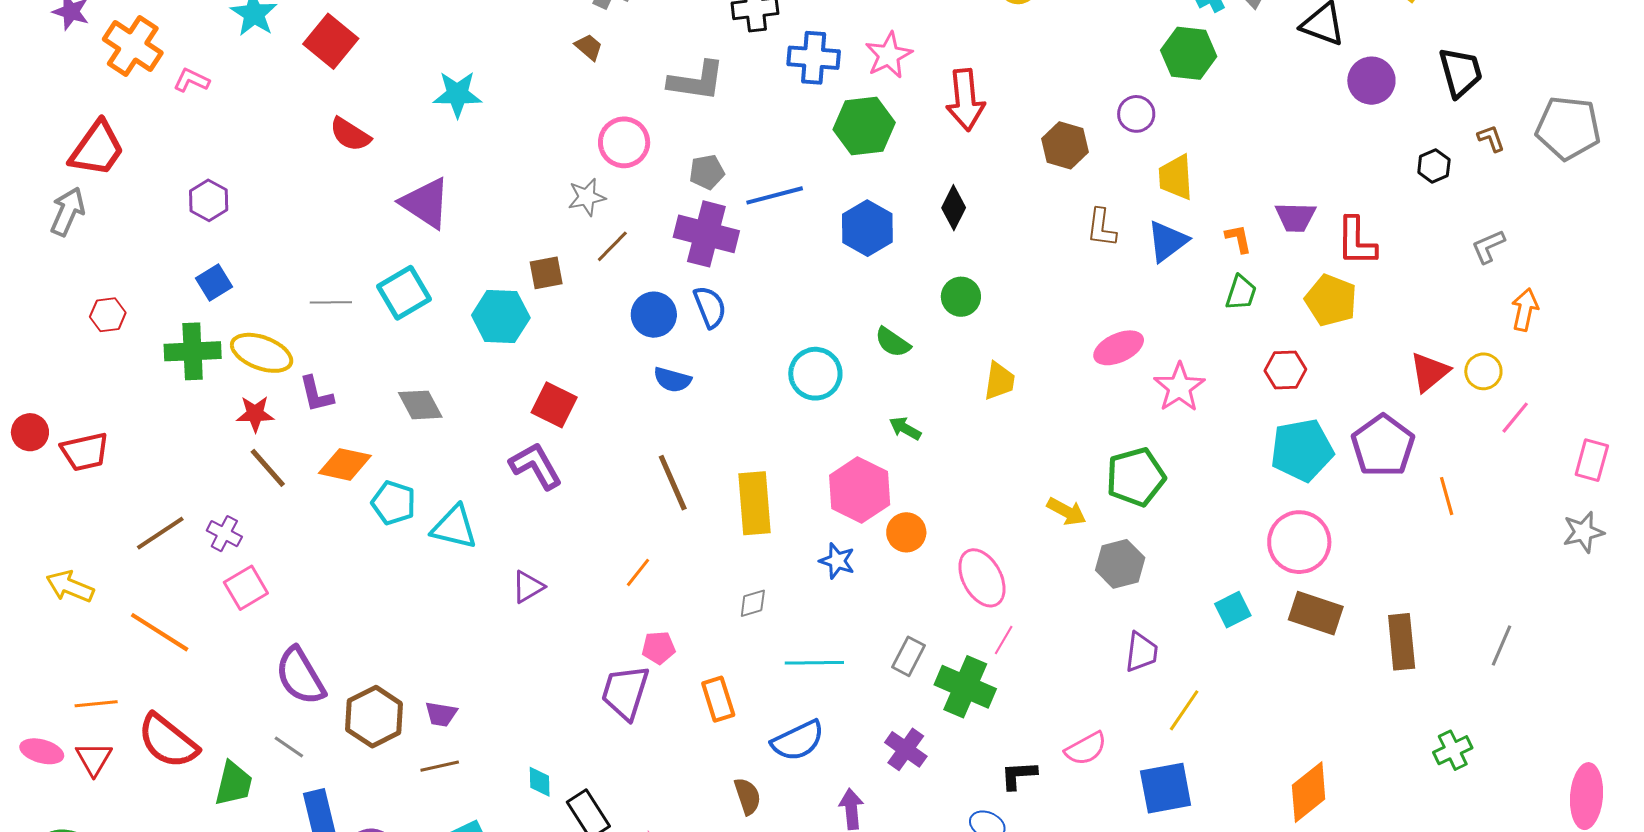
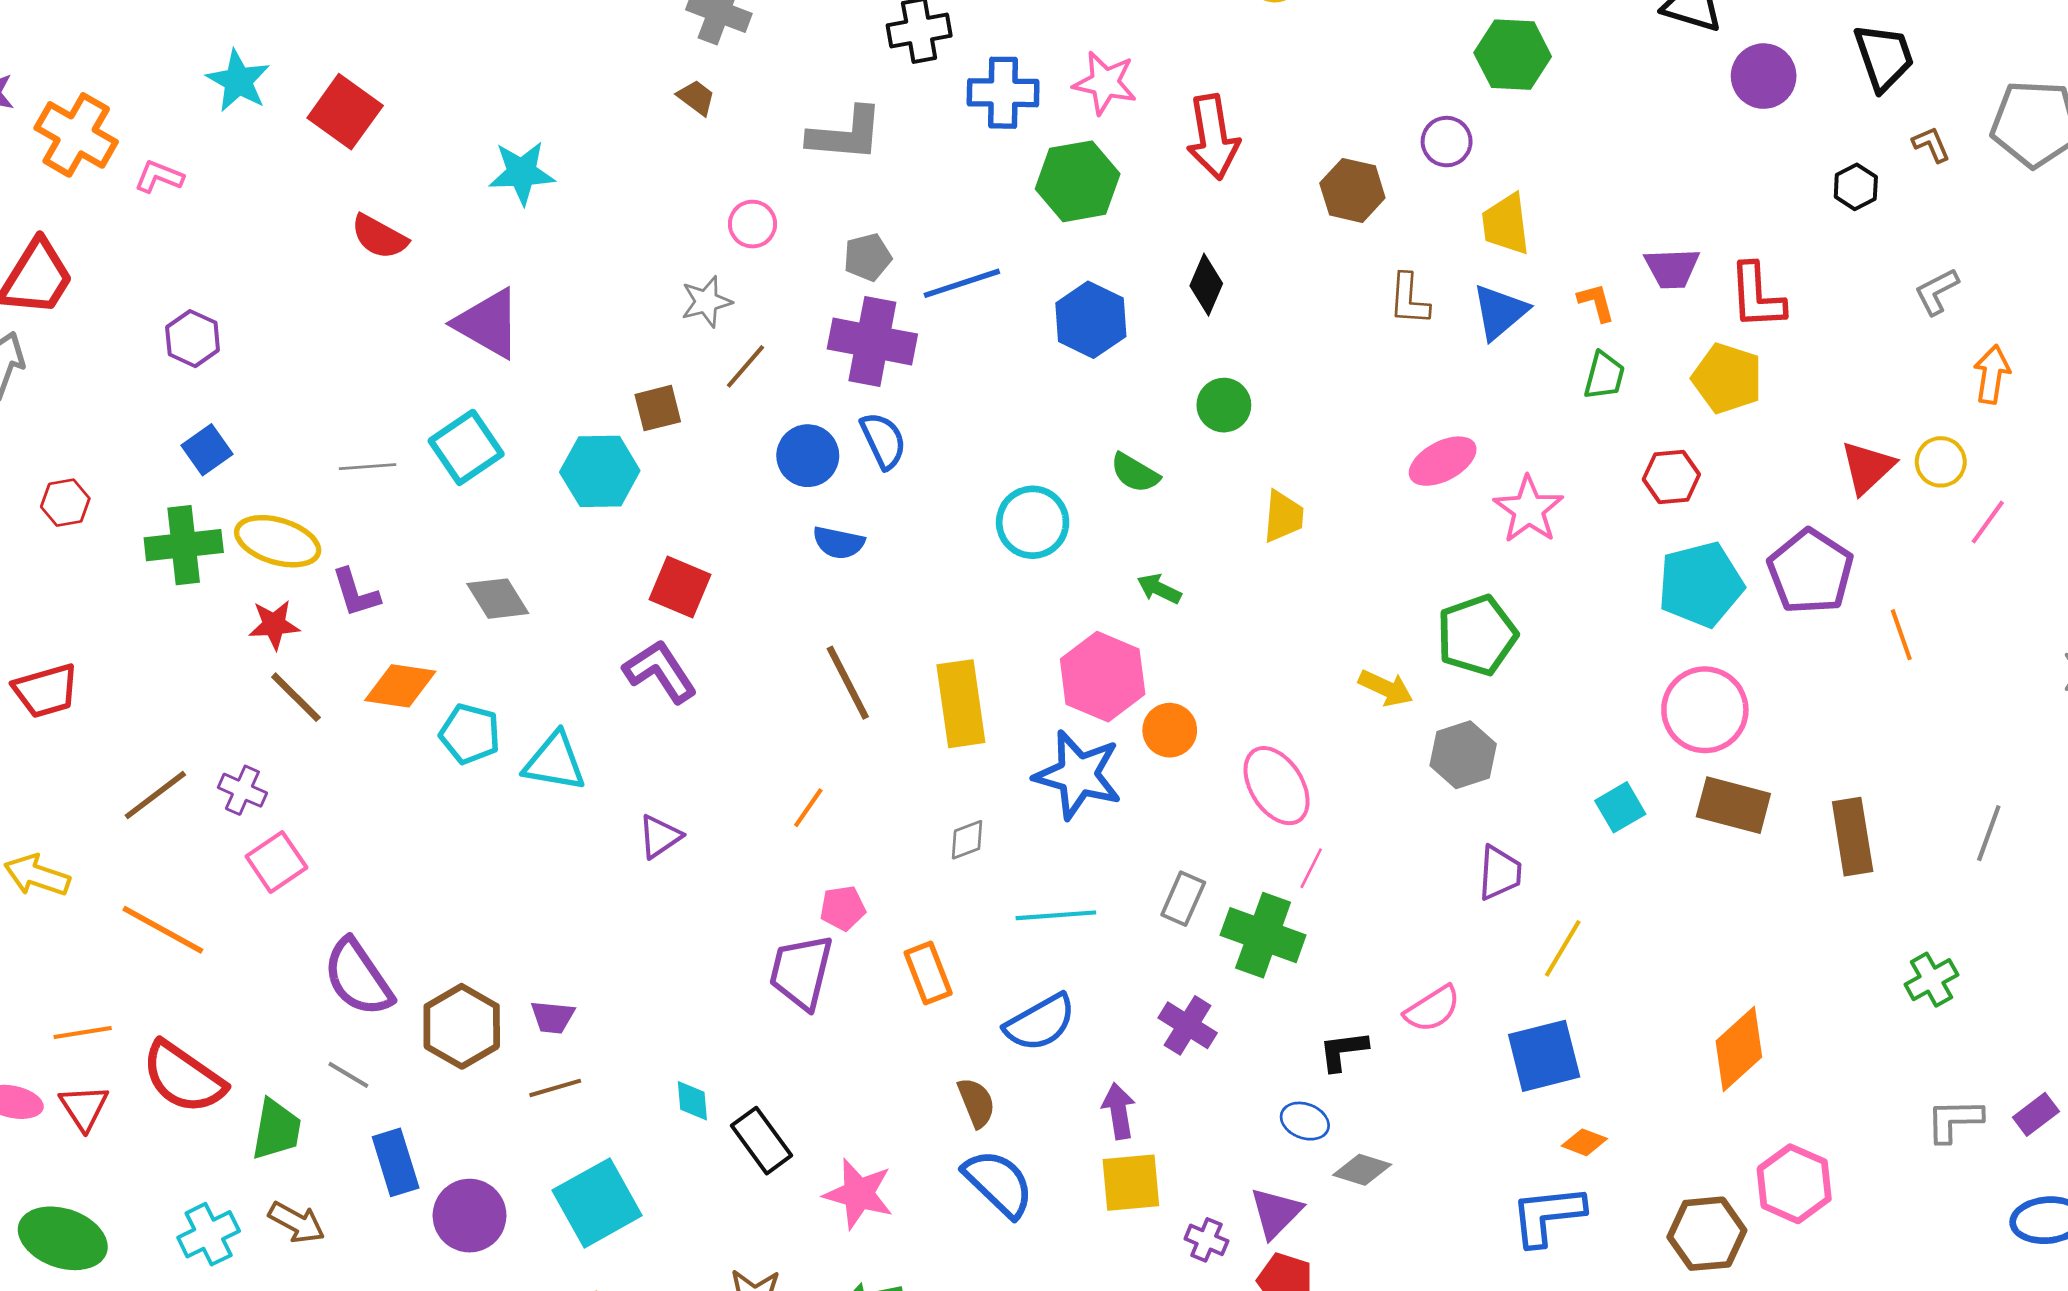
pink star: (889, 55) -> (1105, 83), turned -30
pink circle: (624, 142) -> (753, 224), size x0.7
blue star: (837, 561) -> (1078, 775), size x1.8

